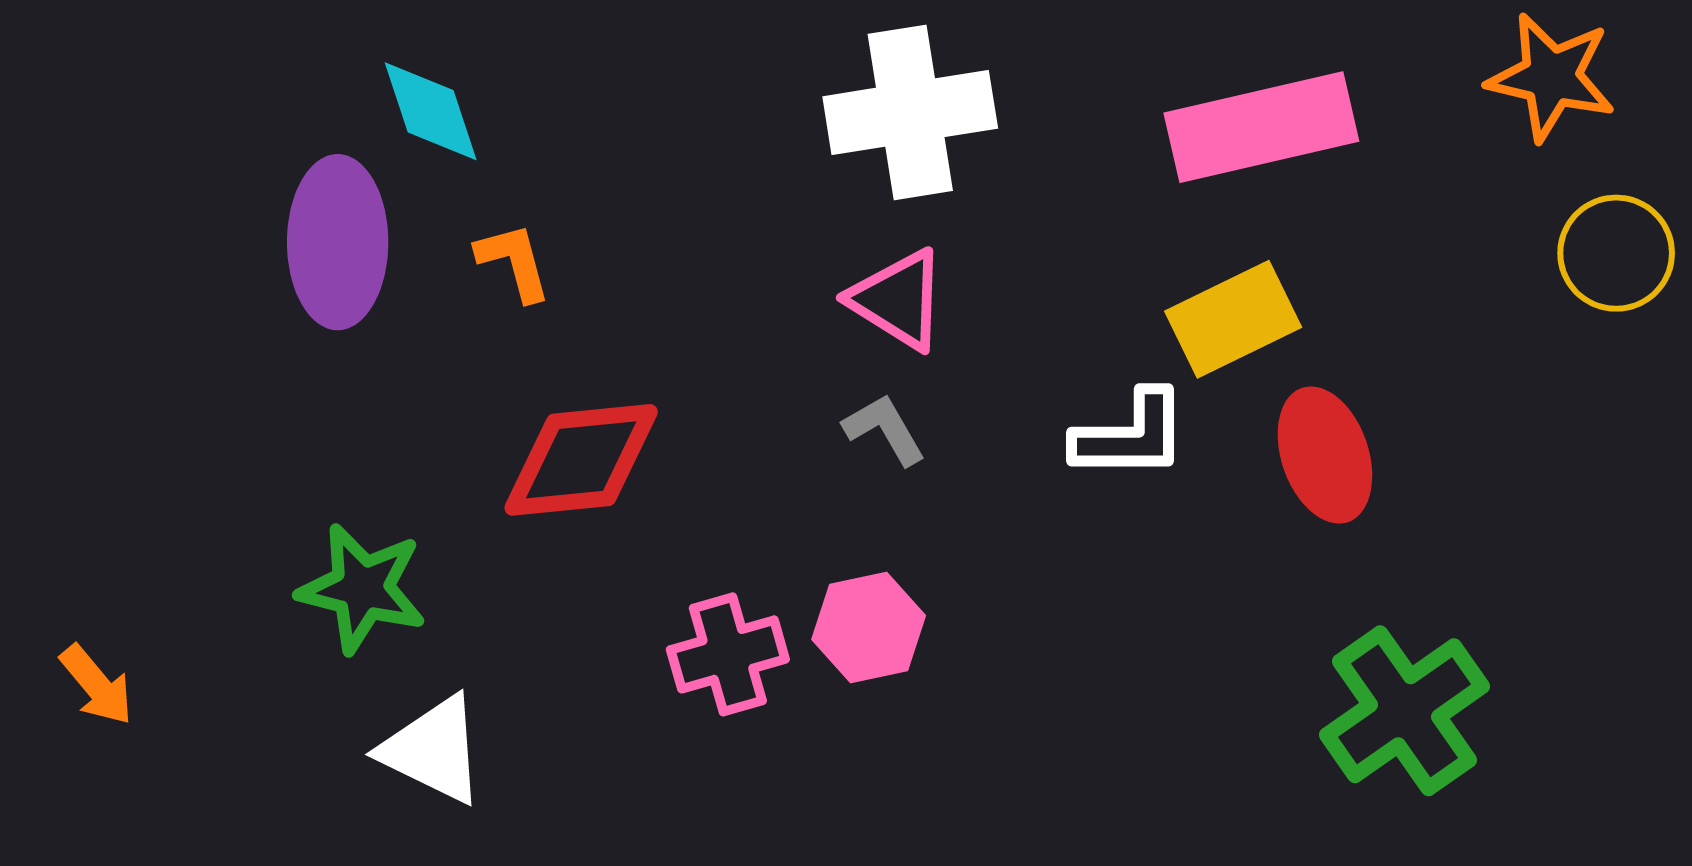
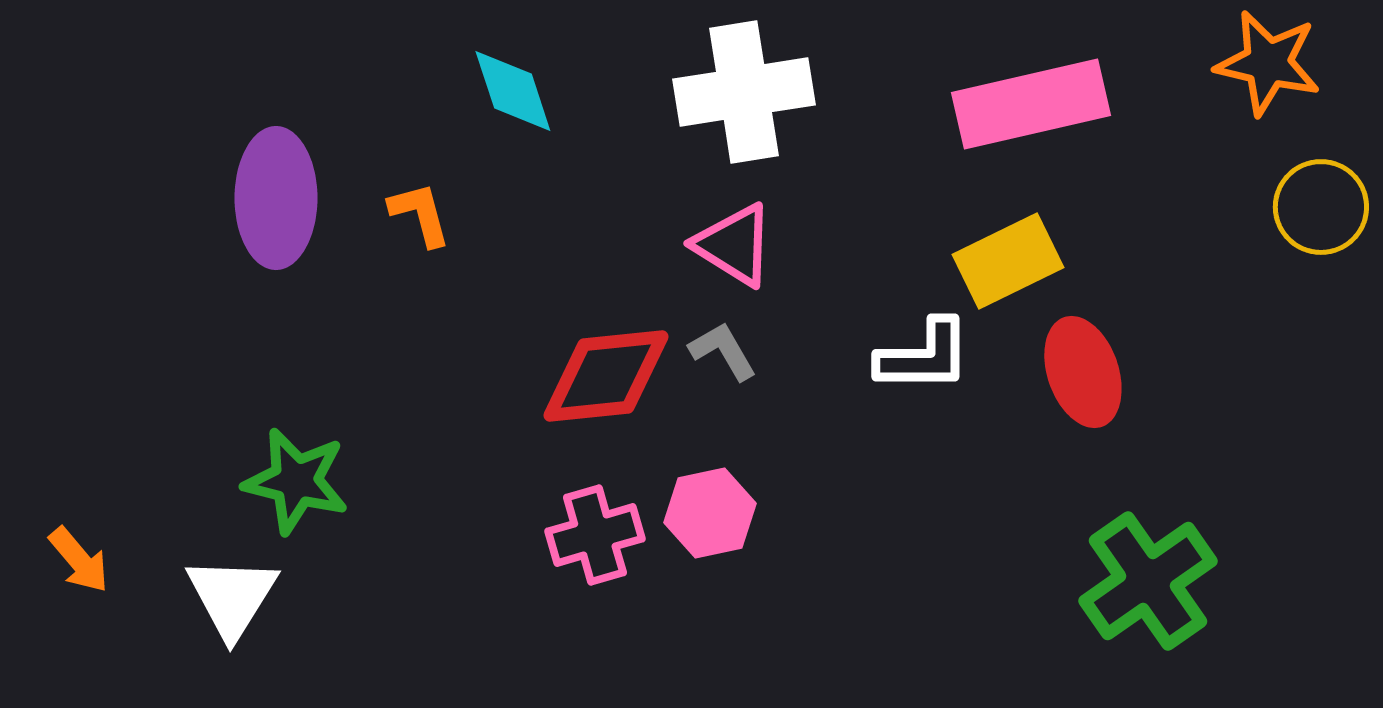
cyan diamond: (431, 111) -> (513, 91), moved
red diamond: (581, 460) -> (606, 376), moved
white triangle: (433, 750) -> (232, 597), moved, turned 36

